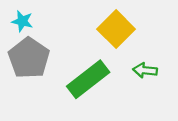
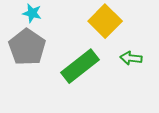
cyan star: (22, 21) -> (32, 13), moved

